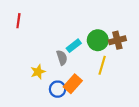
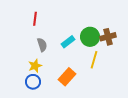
red line: (18, 21) -> (35, 19), moved
gray semicircle: (62, 58) -> (42, 45), moved
blue circle: (58, 89) -> (33, 82), moved

